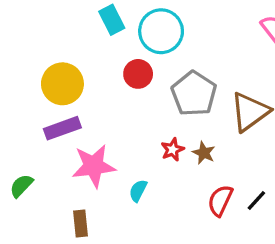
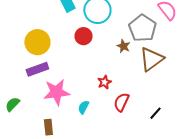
gray pentagon: (194, 94) -> (142, 28), moved
brown star: (204, 153) -> (123, 46), moved
red semicircle: (220, 200) -> (121, 102), moved

